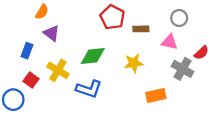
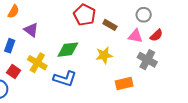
orange semicircle: (42, 12) -> (13, 12), moved
brown rectangle: (141, 29) -> (110, 25), turned 32
red semicircle: (201, 53) -> (156, 35), moved

